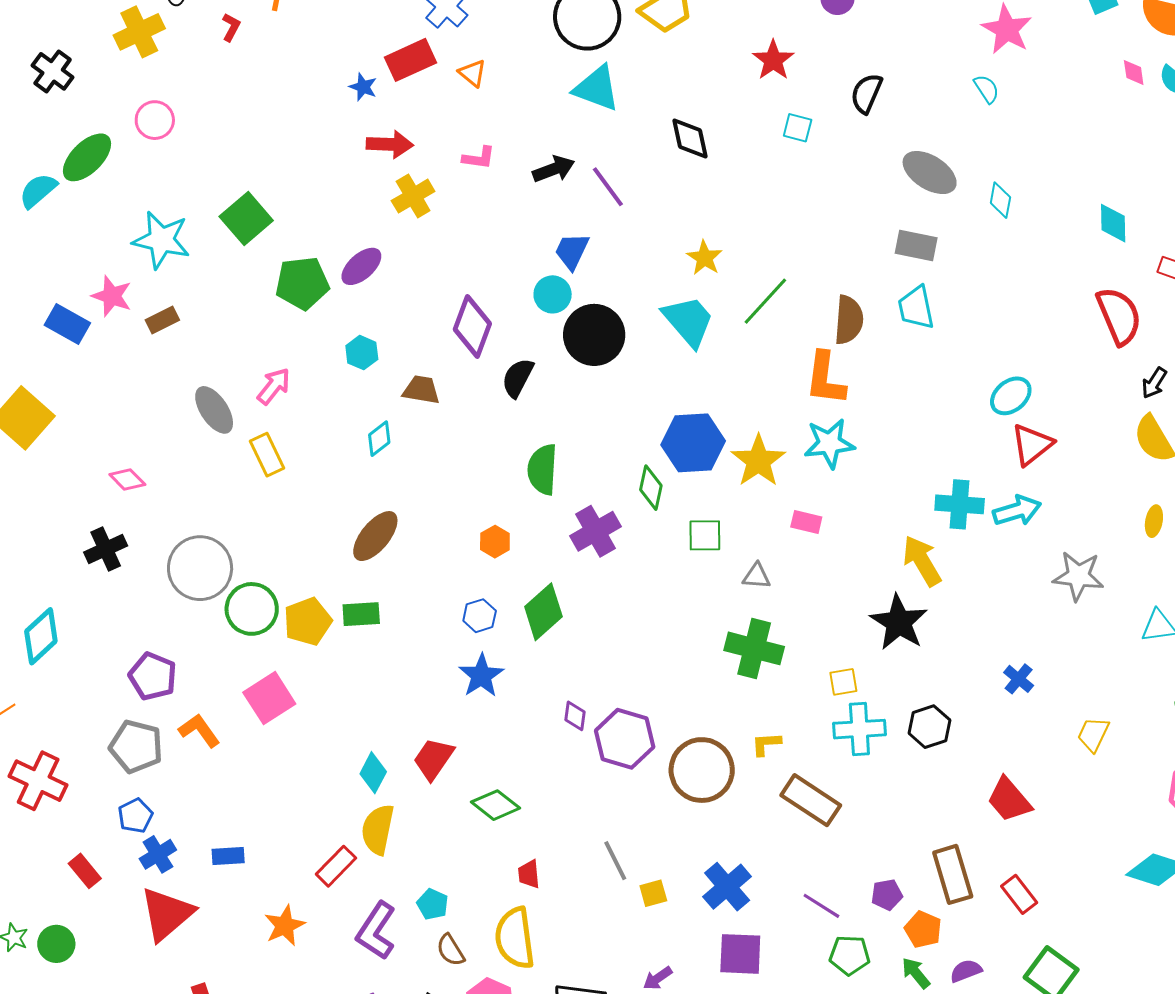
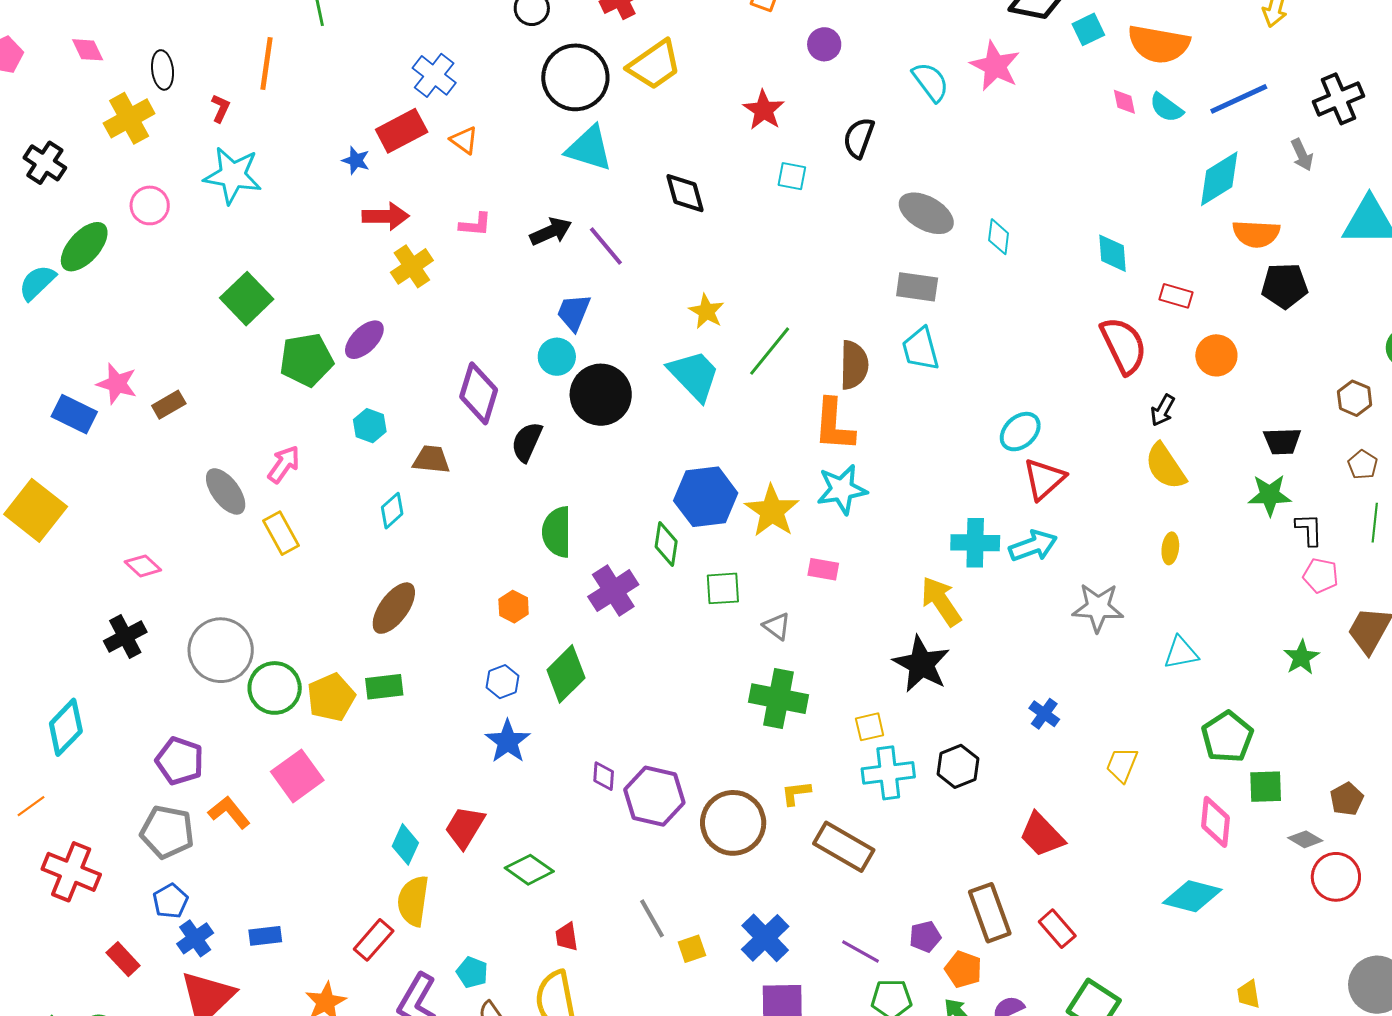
cyan semicircle: (986, 89) -> (931, 82), moved, size x1.4
cyan star: (161, 240) -> (233, 175), moved
gray triangle: (757, 576) -> (777, 626), turned 36

